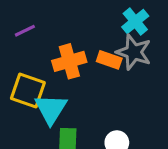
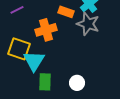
orange rectangle: (109, 60) -> (66, 12), moved

